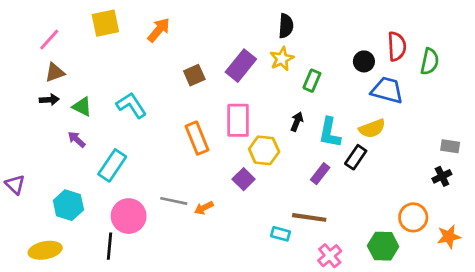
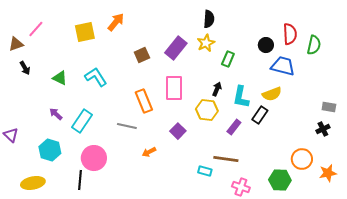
yellow square: (105, 23) -> (85, 32), moved
brown triangle: (55, 72) -> (16, 44), moved
black arrow: (49, 100) -> (25, 68), moved, turned 64
purple arrow: (77, 139) -> (56, 114), moved
yellow hexagon: (264, 150) -> (207, 110), moved
gray line: (174, 201) -> (127, 126), moved
pink cross: (330, 256) -> (241, 187), turned -30

